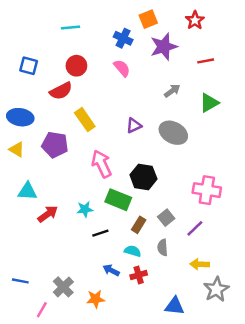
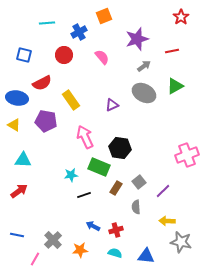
orange square: (148, 19) -> (104, 16), moved
red star: (195, 20) -> (181, 17), moved
cyan line: (70, 27) -> (47, 23), moved
blue cross: (123, 38) -> (79, 32), moved, turned 35
red semicircle: (61, 91) -> (42, 83), moved
gray arrow: (172, 91) -> (144, 66), moved
gray ellipse: (173, 133) -> (144, 93), moved
pink cross: (207, 190) -> (187, 155), moved, turned -30
red arrow: (48, 214) -> (19, 191), moved
cyan semicircle: (133, 251) -> (115, 253), moved
gray star: (216, 289) -> (181, 242), turned -30

